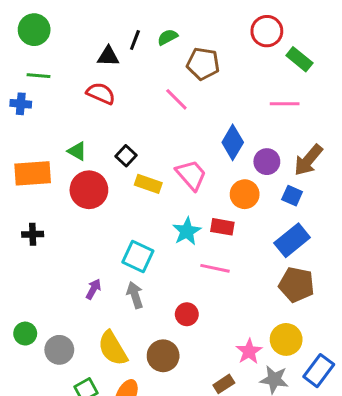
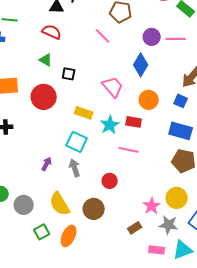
green triangle: (77, 151) -> (46, 60), moved
black square: (126, 156) -> (69, 74), turned -32
purple circle: (267, 162) -> (152, 37), moved
yellow rectangle: (148, 184) -> (84, 113), moved
blue rectangle: (292, 240) -> (181, 131), turned 55

